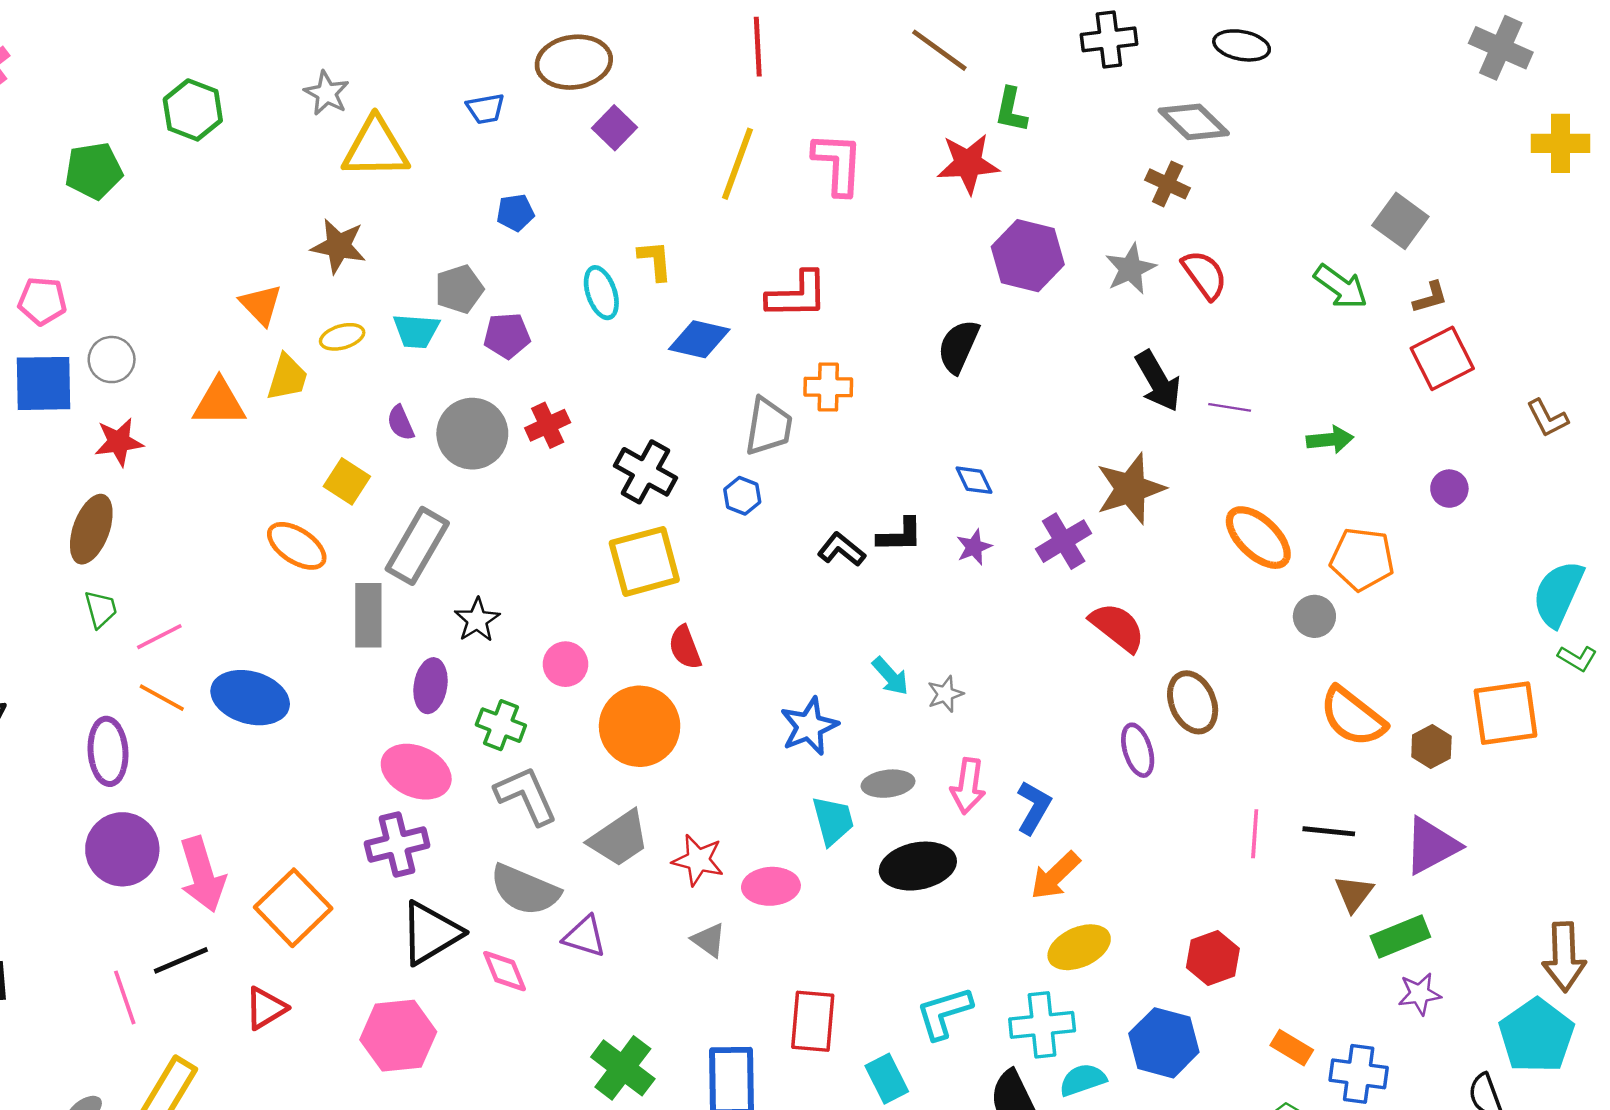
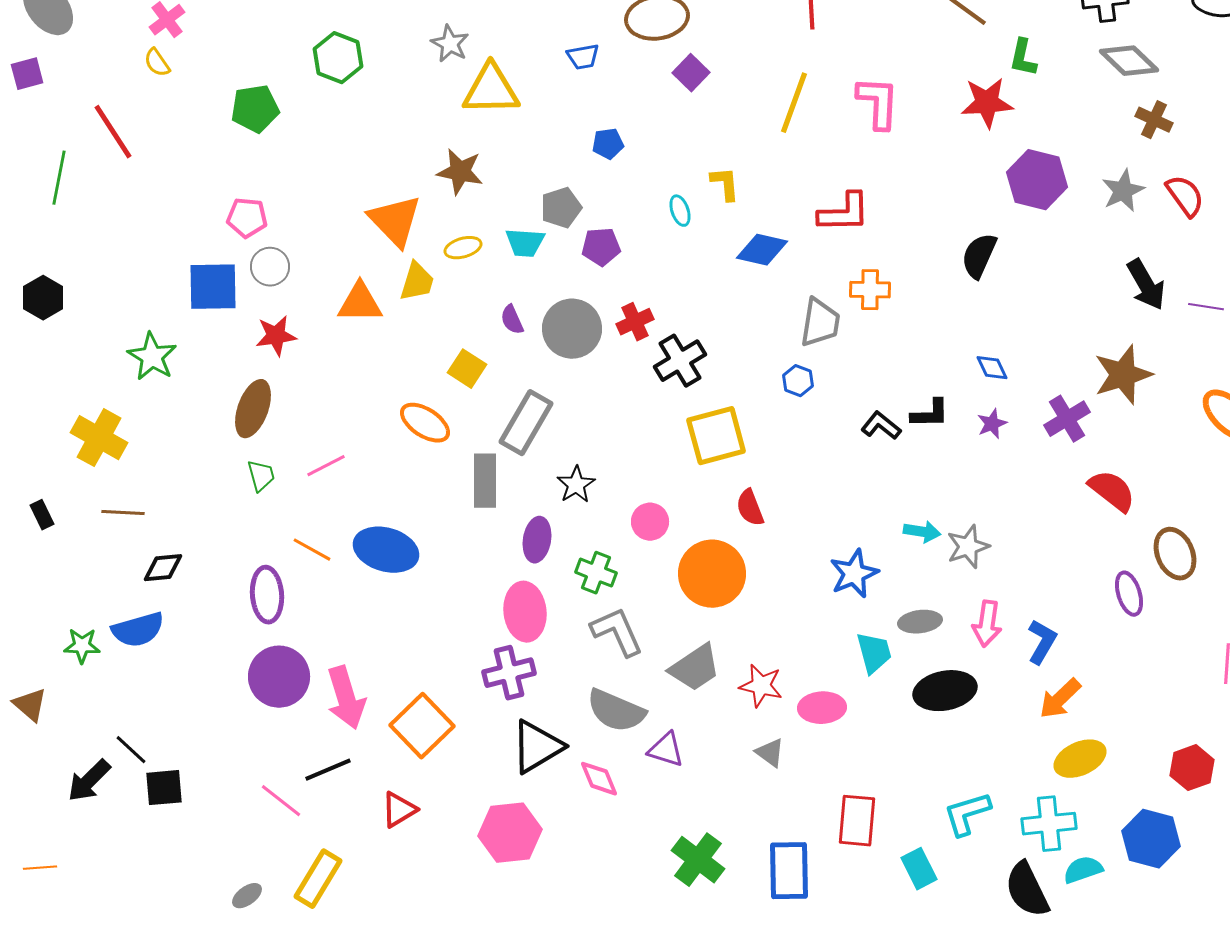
gray diamond: (1194, 122) -> (1129, 61), moved
cyan ellipse: (601, 293) -> (680, 211), size x0.7
pink pentagon: (42, 301) -> (247, 218), moved
orange triangle: (261, 305) -> (395, 221), size x1.5
black cross: (646, 472) -> (680, 361), moved, turned 30
pink line: (159, 637) -> (326, 466), moved
cyan arrow: (890, 676) -> (922, 532), turned -39
gray star: (945, 694) -> (968, 547), size x1.4
pink ellipse: (416, 772) -> (525, 612), turned 60
pink line: (125, 997) -> (281, 801), turned -33

